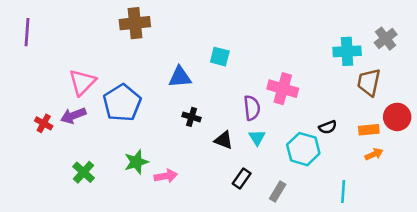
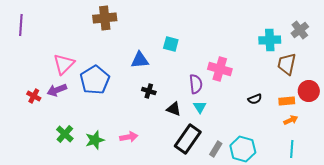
cyan hexagon: (303, 149) -> (243, 149), moved
green star: (136, 162) -> (95, 140), moved
black rectangle: (242, 179) -> (188, 139), size x1.8
cyan line: (343, 191) -> (292, 149), moved

